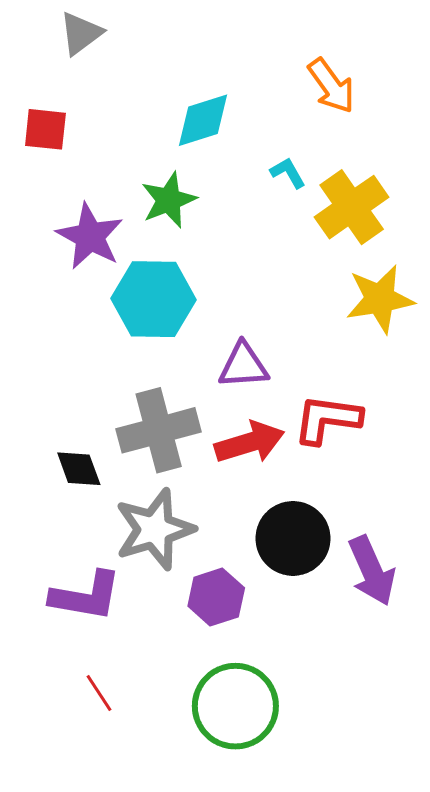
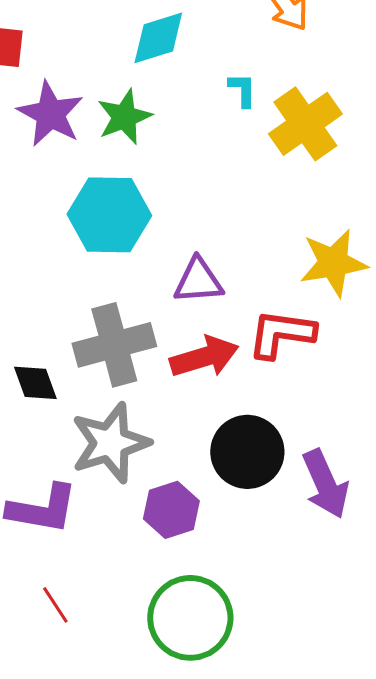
cyan L-shape: (288, 173) -> (242, 90), turned 30
purple star: (90, 236) -> (50, 114), moved
yellow star: (380, 299) -> (333, 263), moved

